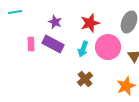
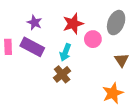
pink circle: (108, 47) -> (93, 39), moved, size x0.6
brown cross: (85, 79) -> (62, 74), moved

